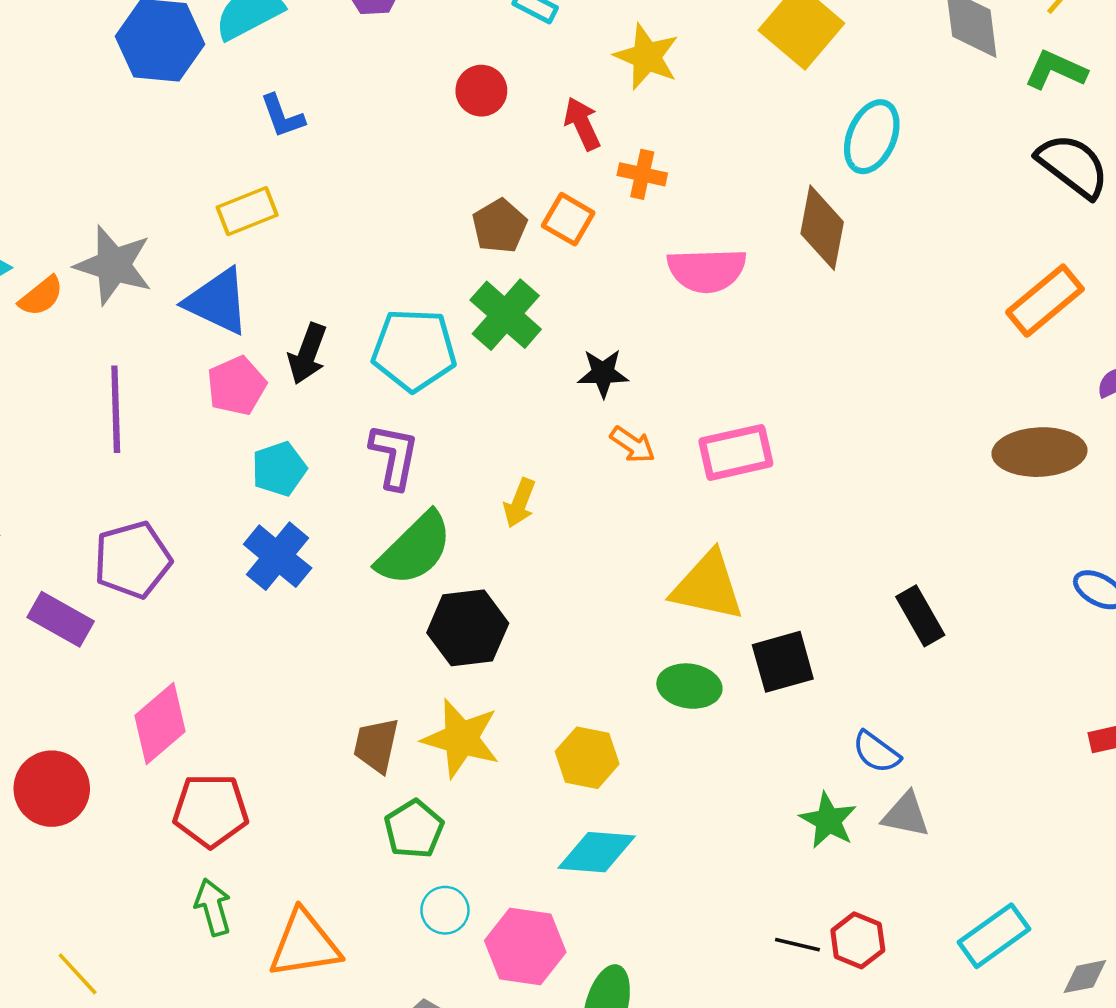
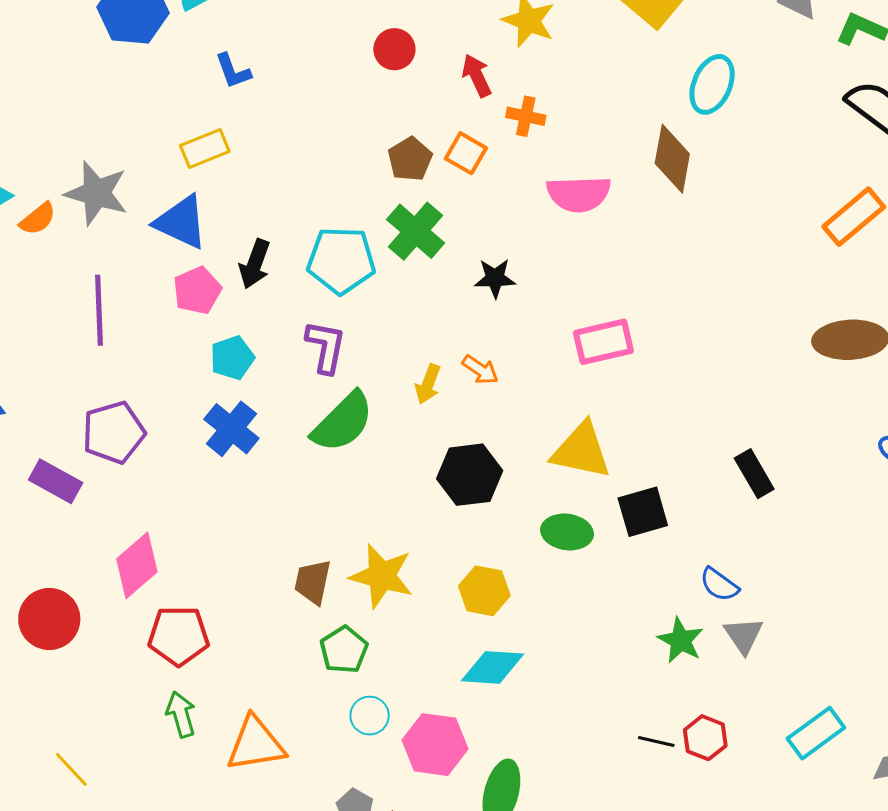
orange arrow: (633, 445) -> (480, 370), moved
black hexagon: (468, 628) -> (470, 475), moved
gray triangle: (906, 815) -> (744, 635), turned 45

